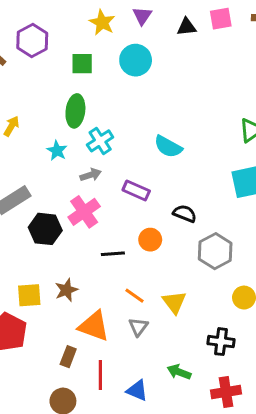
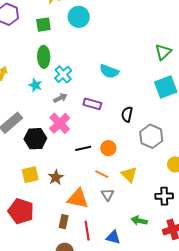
black semicircle: (185, 214) -> (127, 114), turned -91
orange circle: (150, 240) -> (108, 148), moved
yellow square: (29, 295) -> (30, 175), moved

